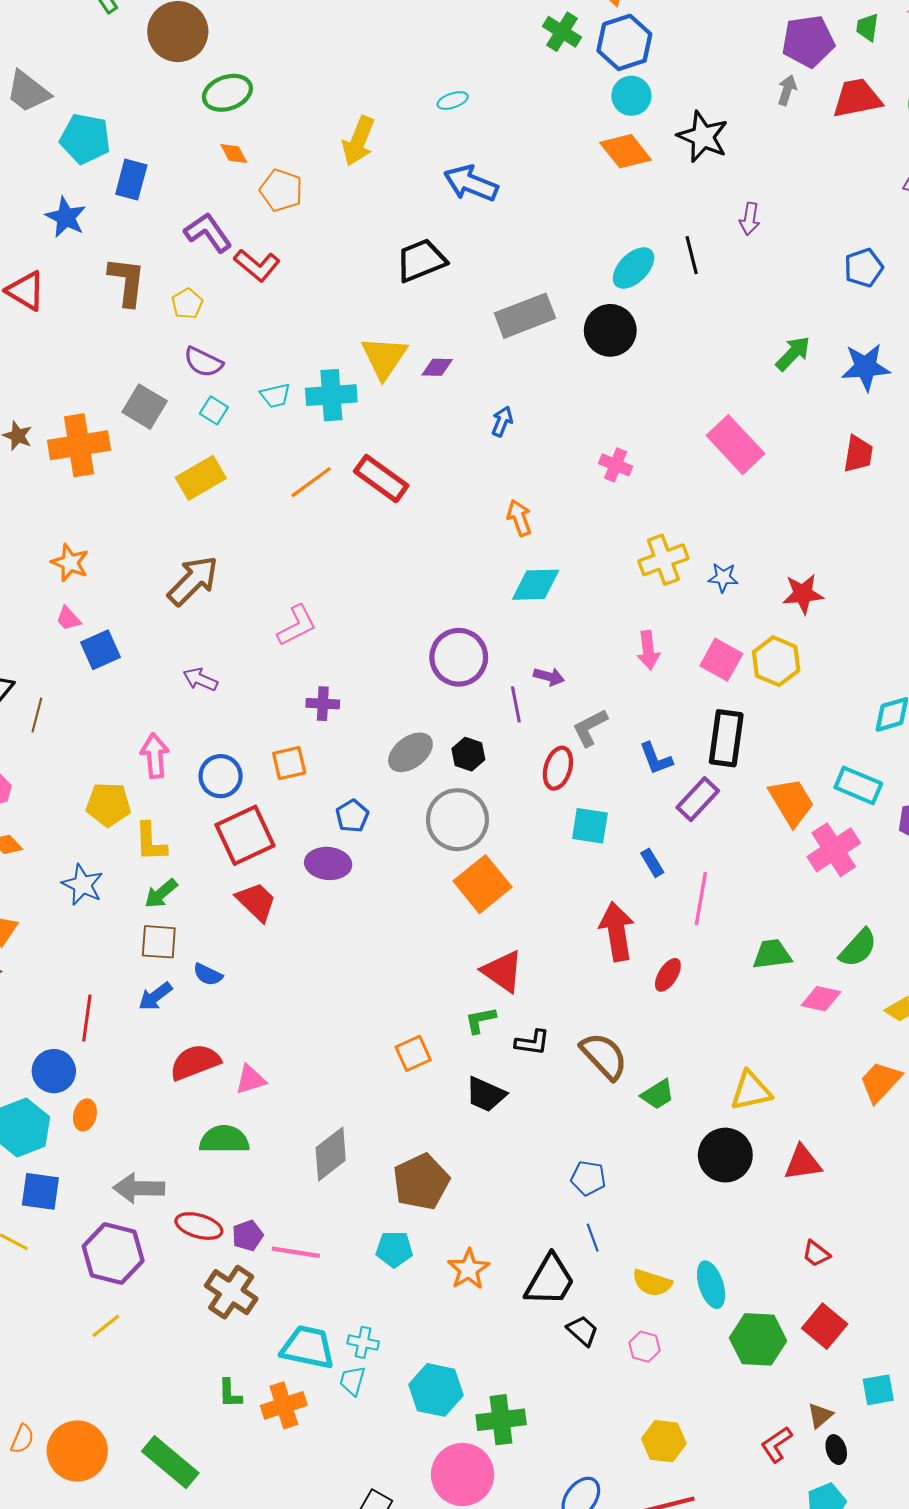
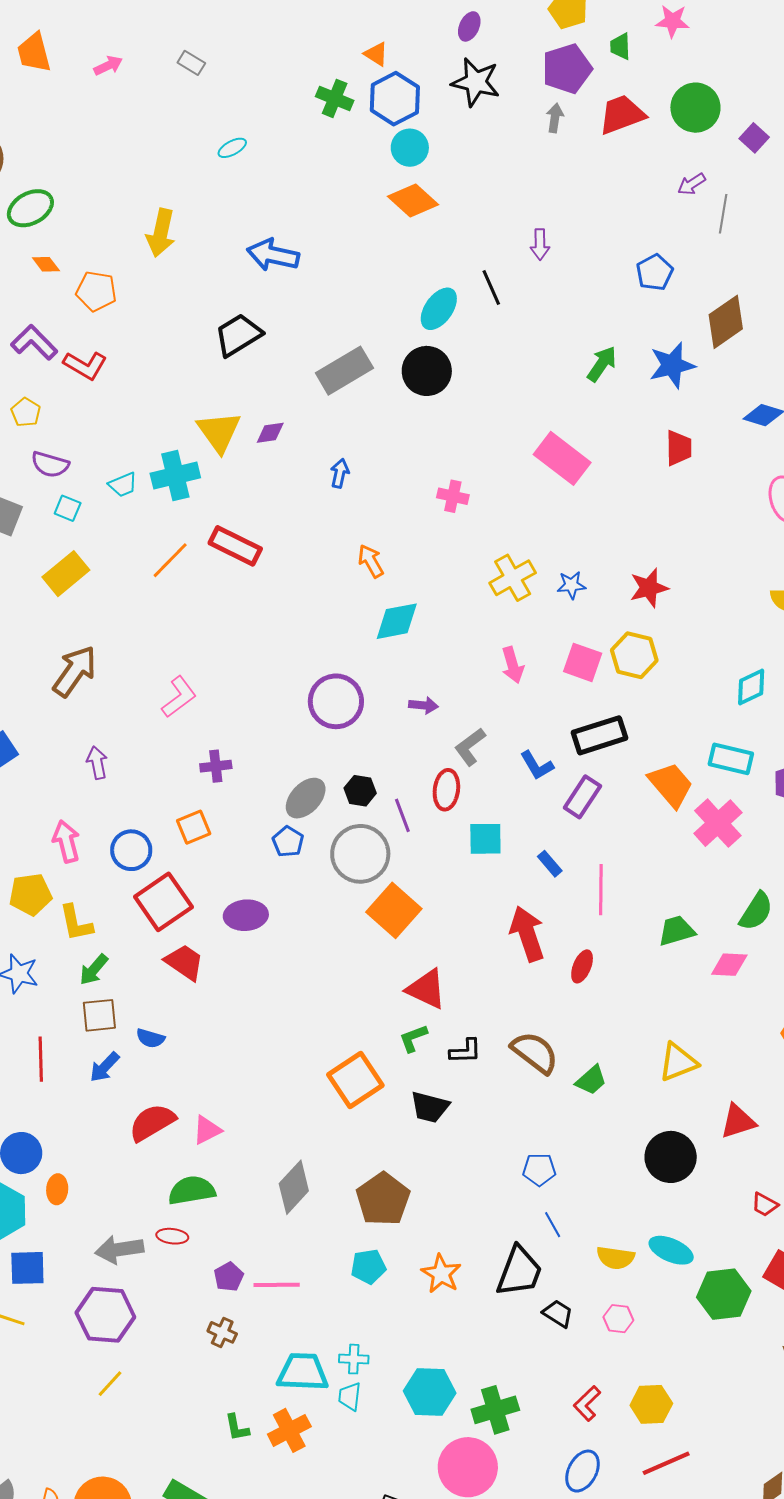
cyan ellipse: (453, 100) -> (232, 148), moved
black star: (703, 137) -> (476, 82), moved
purple arrow: (200, 679) -> (97, 763), turned 64
purple line: (516, 704) -> (402, 815), moved
black rectangle: (726, 738) -> (600, 735), turned 74
blue pentagon: (352, 816) -> (288, 842), moved
red line: (87, 1018) -> (41, 1059), moved
orange square: (413, 1053) -> (355, 1080), size x1.6
black circle: (725, 1155) -> (671, 1157), moved
red ellipse: (199, 1226) -> (172, 1236), moved, size x0.7
cyan ellipse: (711, 1285) -> (671, 1250), turned -39
brown cross: (231, 1292) -> (222, 1332), size x0.6
red L-shape: (776, 1444) -> (587, 1403), moved

